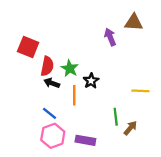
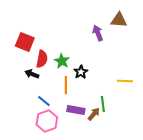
black arrow: (52, 83) -> (32, 74), moved
brown arrow: (130, 128) -> (94, 114), moved
purple rectangle: (85, 140) -> (76, 110), moved

